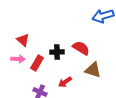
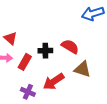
red arrow: (65, 82) -> (54, 82), size x1.5

